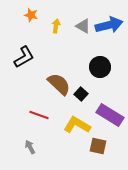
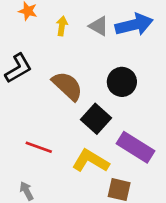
brown semicircle: (59, 84) -> (67, 86), moved
black square: (81, 94) -> (96, 119), size x1.5

